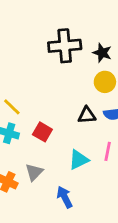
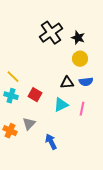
black cross: (65, 46) -> (51, 33), turned -30
cyan triangle: (79, 160) -> (61, 105), moved

